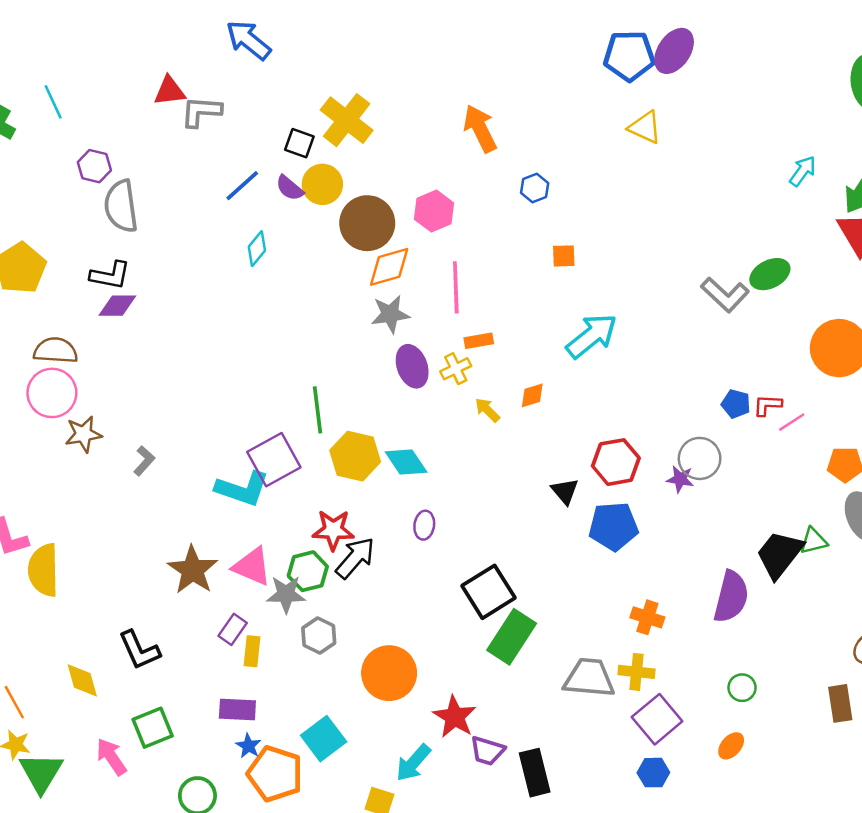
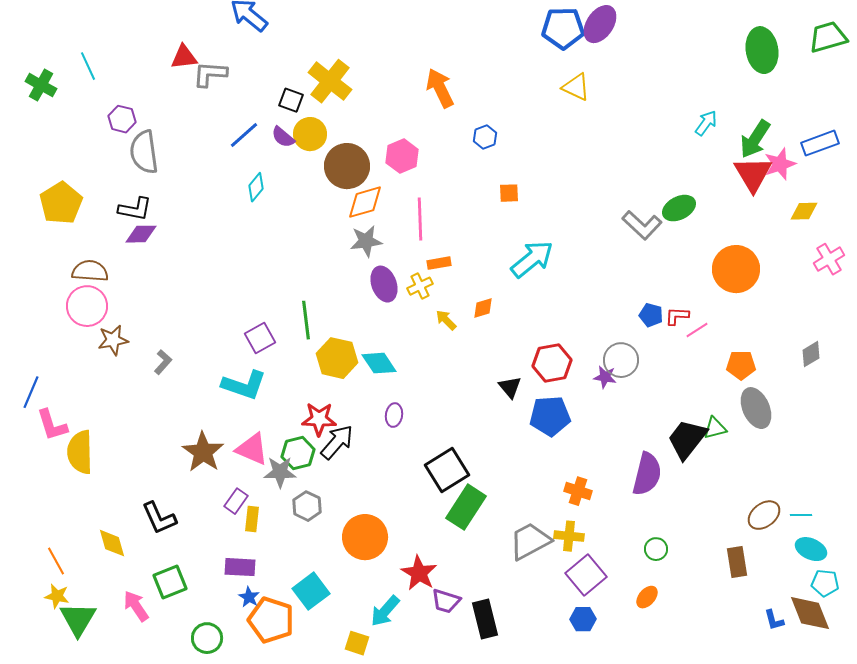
purple square: (274, 460) -> (260, 338), moved, size x0.7
gray trapezoid: (589, 678) -> (530, 541), turned -33

